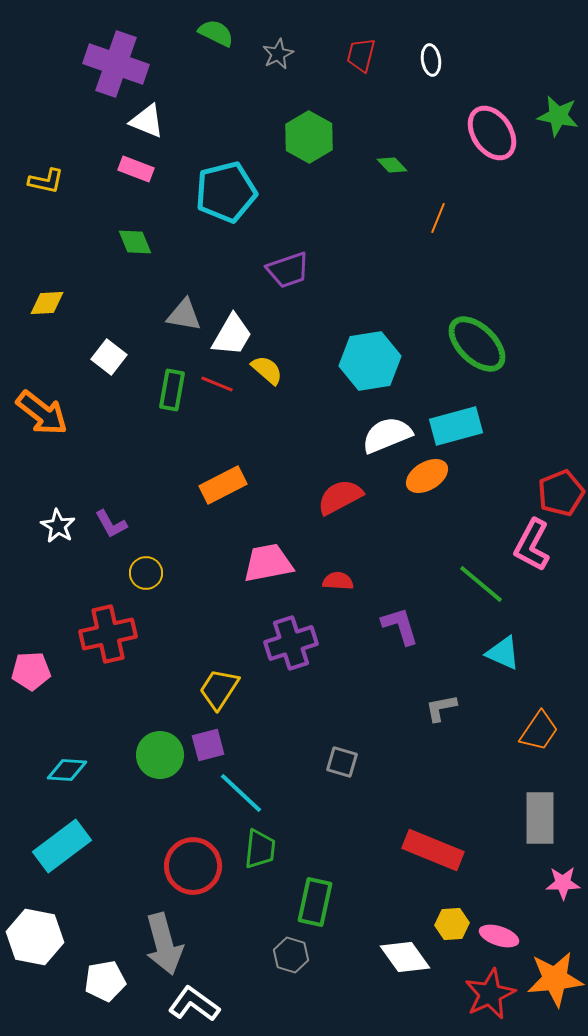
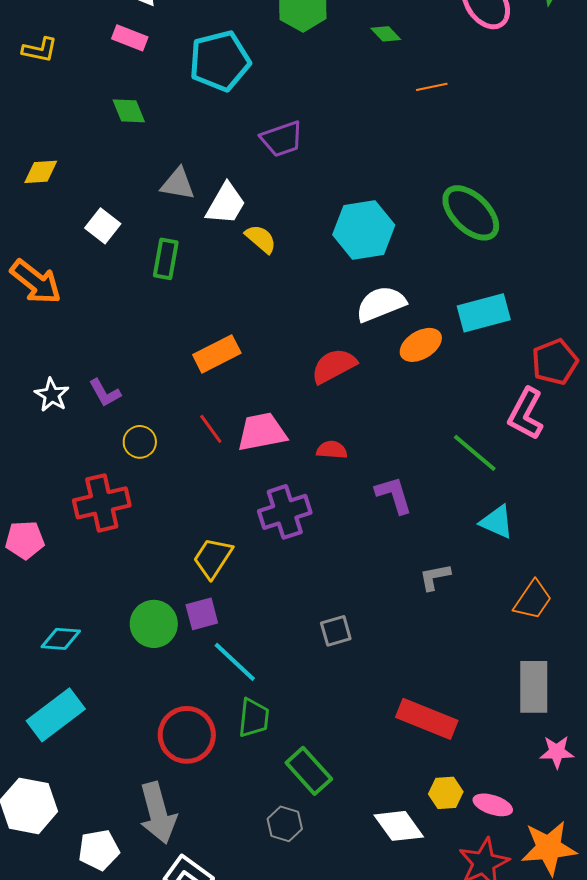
orange line: (438, 218) -> (432, 87), turned 56
red line: (217, 384) -> (211, 429), moved, turned 32
cyan rectangle: (456, 426) -> (484, 313), moved
gray square: (342, 762) -> (336, 631), turned -32
green rectangle: (315, 902) -> (309, 771), turned -54

